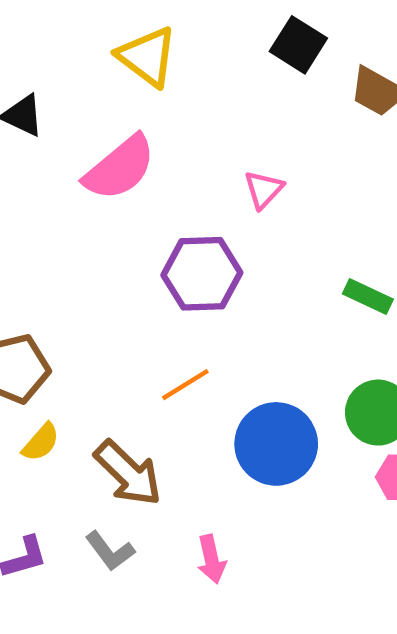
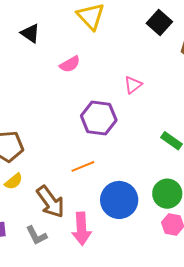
pink semicircle: (120, 168) -> (70, 64), size x0.6
pink arrow: (211, 559) -> (81, 229), moved, size x1.5

